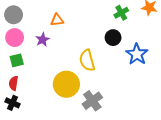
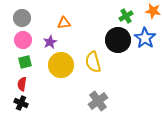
black circle: (113, 38) -> (118, 40), size x1.6
blue star: (137, 54) -> (145, 38), moved
yellow circle: (66, 84) -> (61, 65), moved

